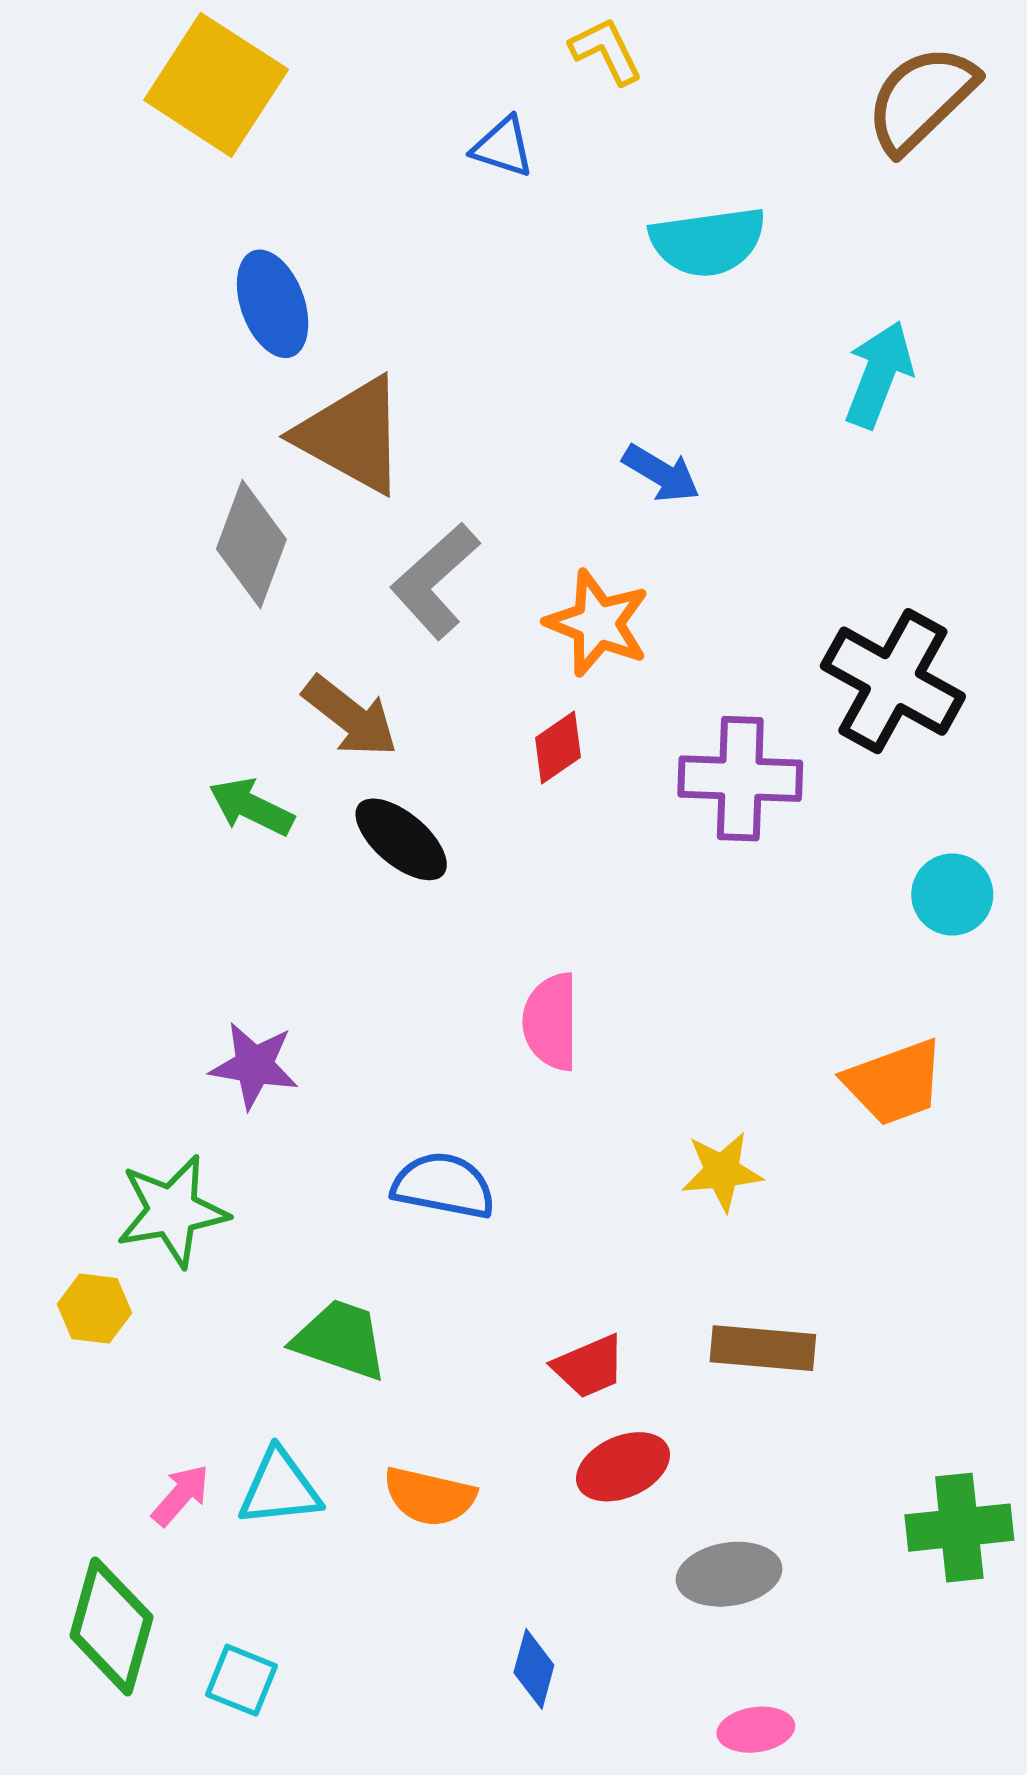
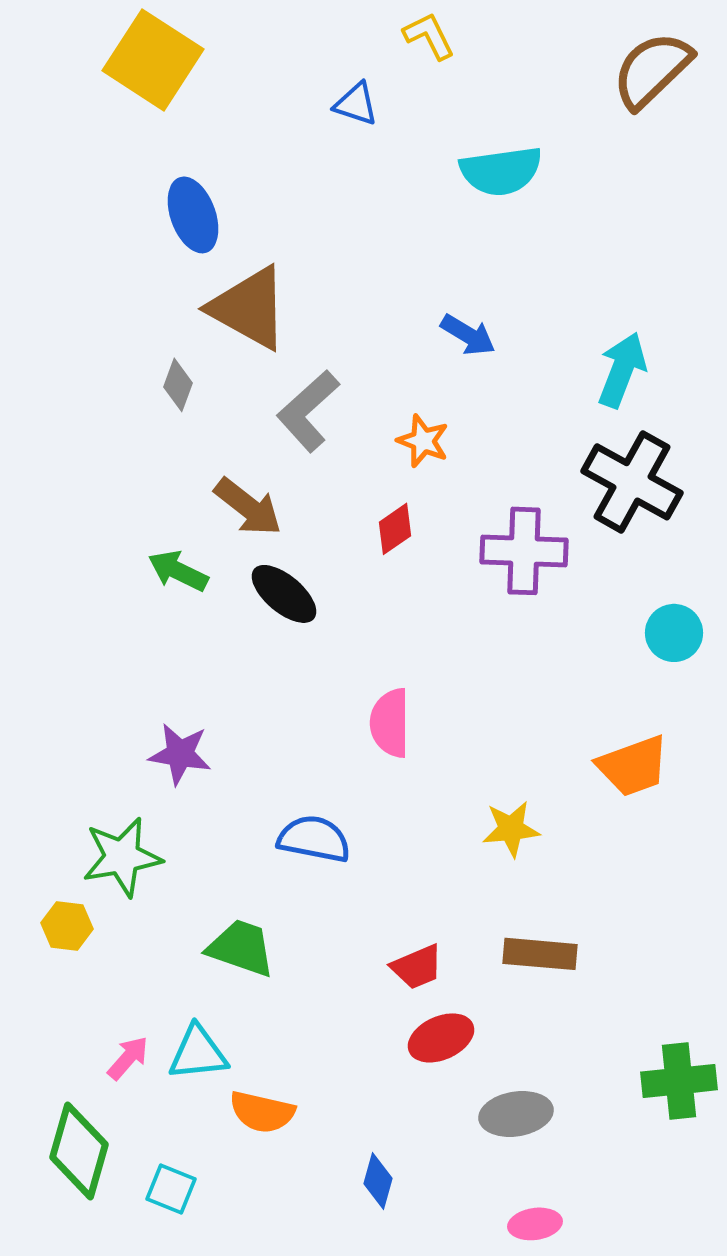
cyan arrow: (879, 374) -> (622, 370), moved
gray diamond: (251, 544) -> (178, 385), size x0.6
orange star: (598, 623) -> (423, 441), size x0.7
orange semicircle: (429, 1496) -> (262, 1112), moved

